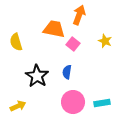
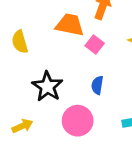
blue semicircle: (67, 72) -> (97, 85), moved
pink circle: (73, 102) -> (78, 121), moved

